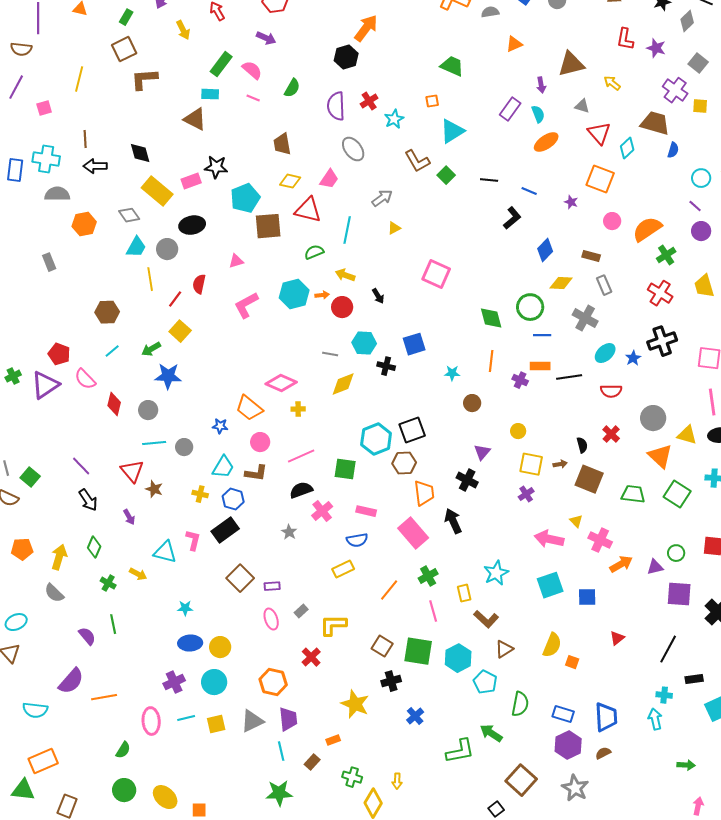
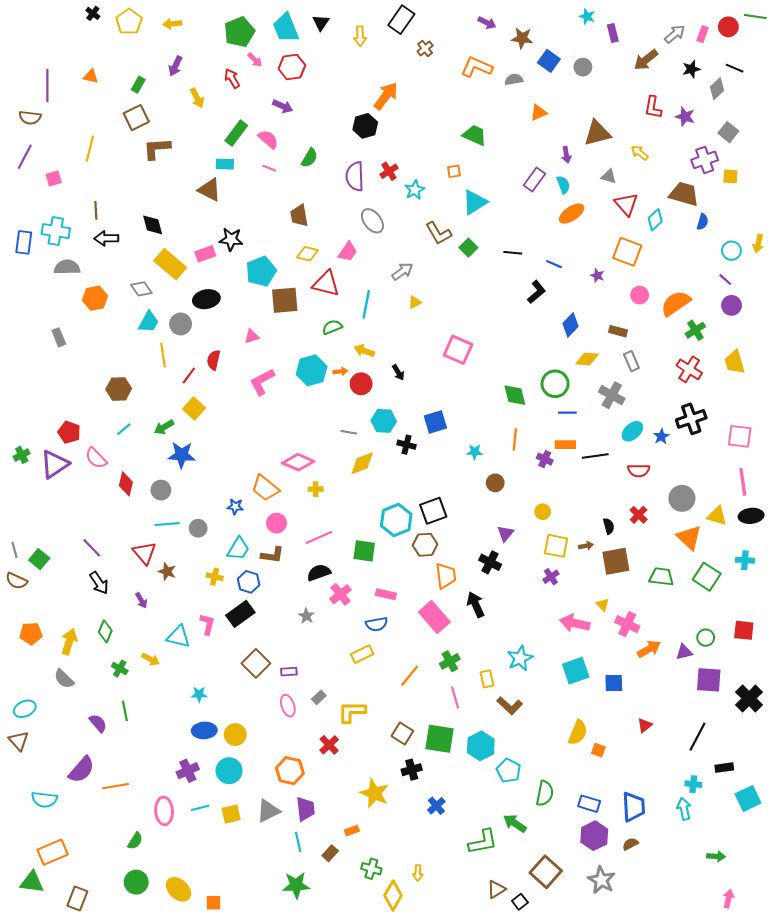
purple cross: (675, 90) -> (705, 160), turned 35
brown square: (589, 479) -> (616, 561), turned -32
brown triangle: (504, 649) -> (496, 889), moved

